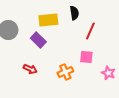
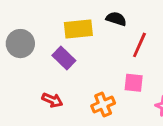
black semicircle: (74, 13) -> (116, 19), turned -64

